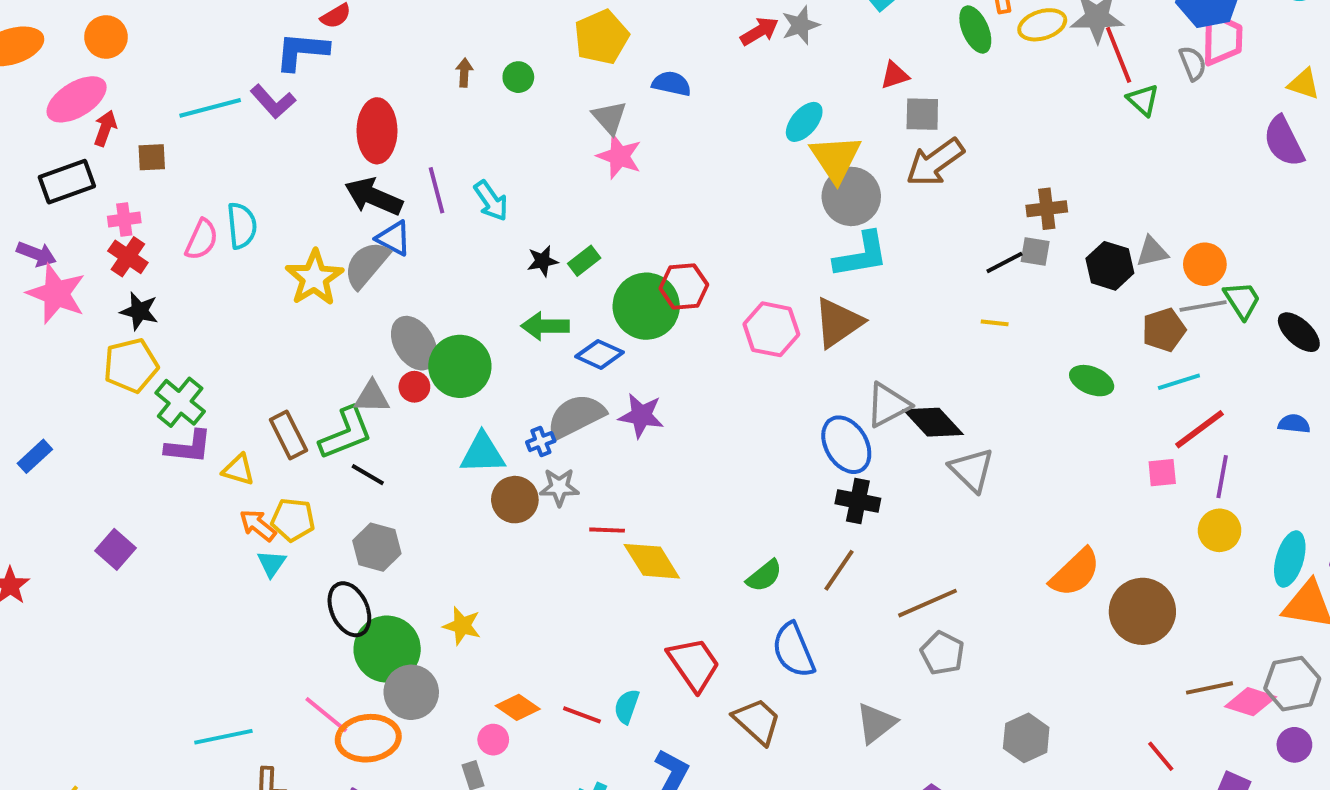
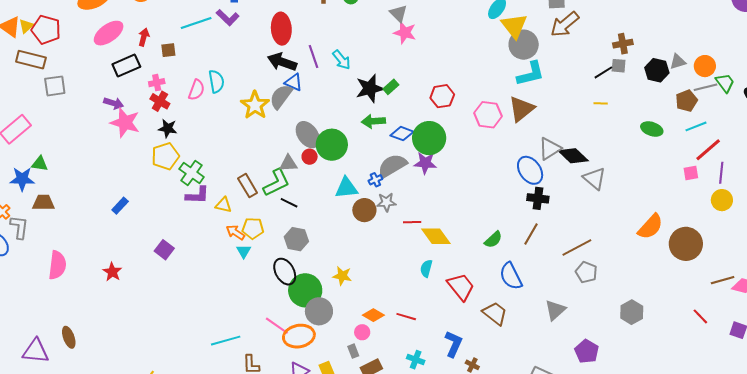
pink ellipse: (77, 99) -> (109, 33), moved
black star: (543, 261) -> (370, 88), size x1.8
green circle: (646, 306) -> (429, 138), moved
cyan semicircle: (627, 706) -> (426, 268), moved

